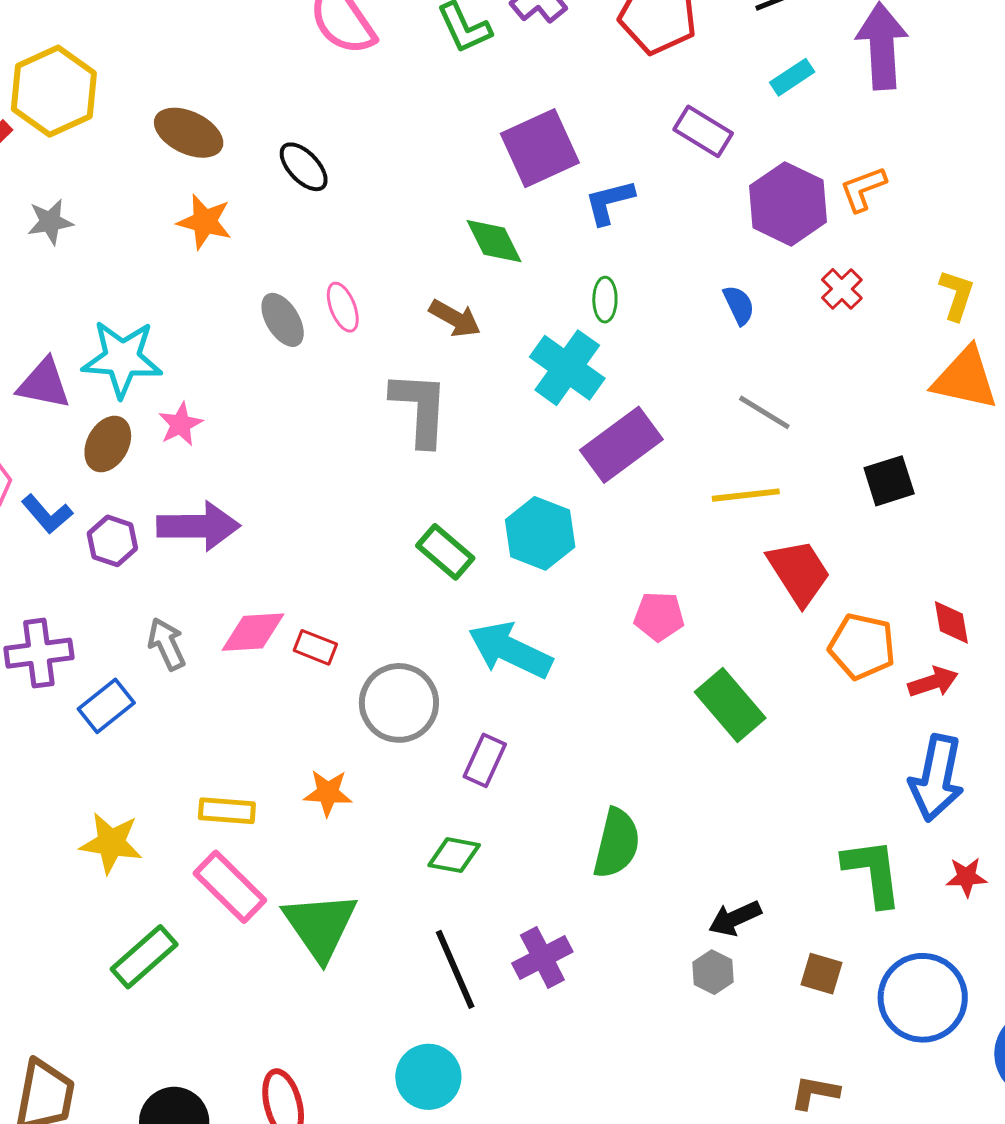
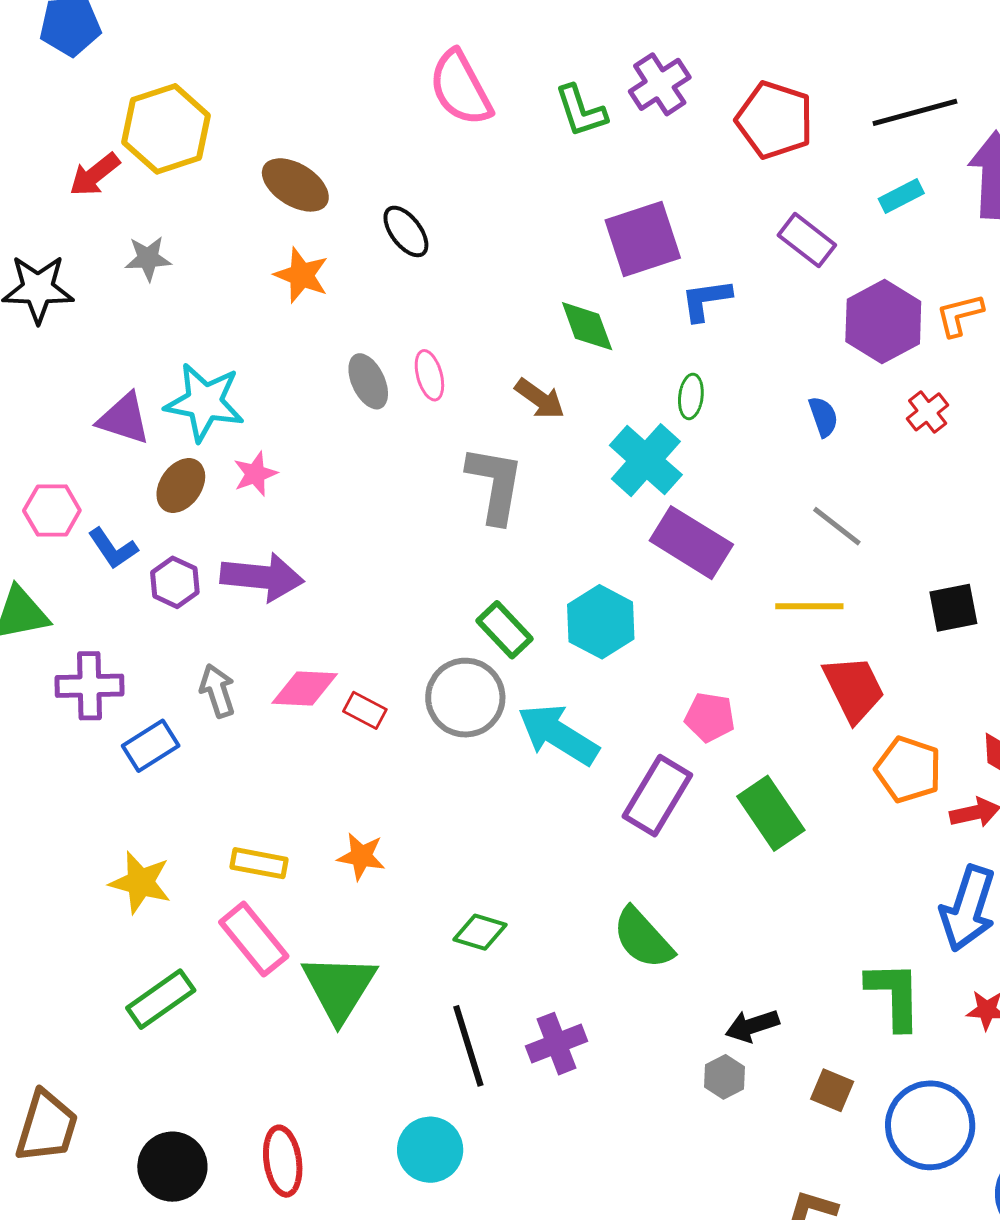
purple rectangle: (621, 445) -> (691, 543), turned 62
gray circle: (399, 703) -> (465, 698), moved
purple rectangle: (485, 760) -> (657, 796), moved, size x1.5
green semicircle: (617, 843) -> (643, 938), turned 118

